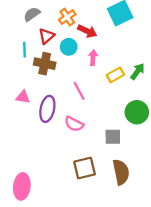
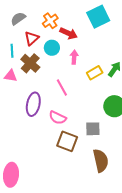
brown cross: (45, 64) -> (30, 63), turned 30
pink triangle: (23, 97) -> (11, 76), moved
brown square: (85, 168) -> (67, 141), moved, turned 35

